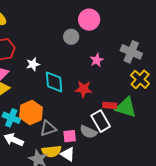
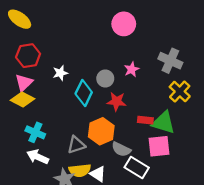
gray circle: (71, 37) -> (105, 79), moved
cyan diamond: (54, 82) -> (84, 93), turned 30
orange hexagon: (31, 112) -> (101, 131), moved
white rectangle: (101, 121) -> (137, 167), moved, turned -30
pink square: (70, 136) -> (159, 146), moved, size x1.5

